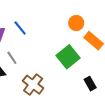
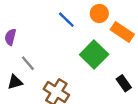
blue line: (20, 28) -> (66, 20), moved

